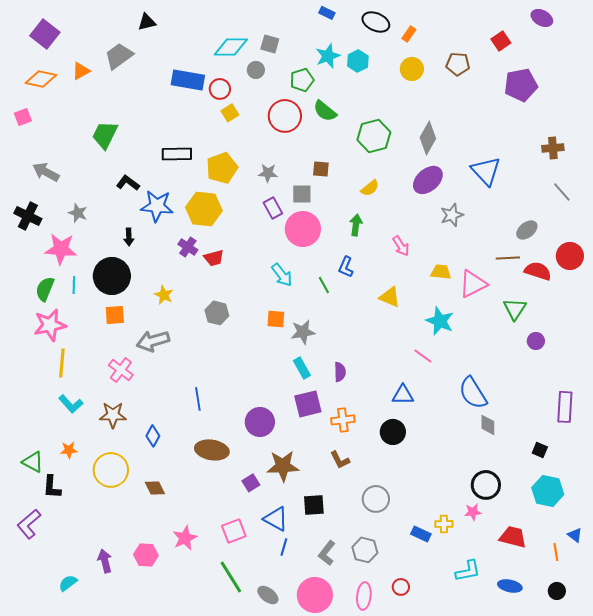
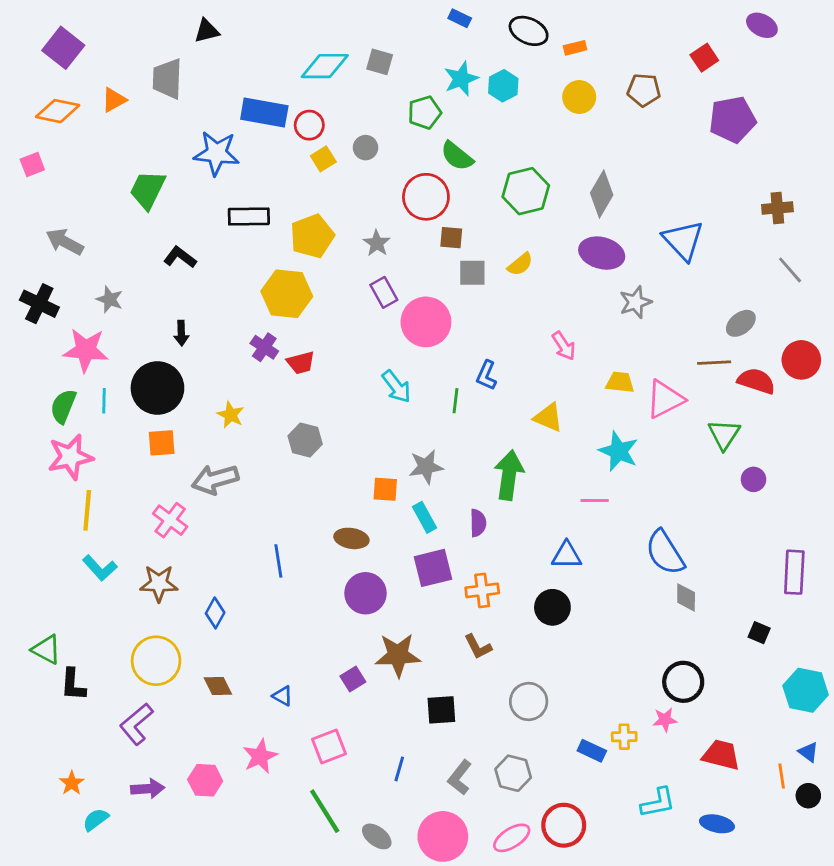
orange rectangle: (409, 34) -> (575, 48), turned 42
gray trapezoid: (119, 56) -> (167, 79), turned -52
gray circle: (256, 70) -> (366, 148), moved
red circle: (285, 116) -> (426, 197), moved
gray star: (268, 173) -> (377, 243), turned 30
purple ellipse: (428, 180) -> (602, 253), turned 56
gray square: (302, 194) -> (472, 273), moved
blue star: (157, 206) -> (216, 153), moved
green arrow: (356, 225) -> (509, 475), moved, size x1.6
green line: (324, 285) -> (455, 401), turned 36
orange square: (276, 319) -> (385, 489), moved
pink line: (423, 356) -> (595, 500), turned -36
orange star: (69, 450) -> (72, 783), moved, turned -30
brown ellipse: (212, 450) -> (351, 538), moved, size x0.7
cyan hexagon: (548, 491) -> (806, 690), moved
blue triangle: (276, 519) -> (283, 696), moved, size x0.6
purple L-shape: (29, 524) -> (136, 724), moved
purple arrow: (105, 561) -> (148, 789), turned 100
red circle: (401, 587) -> (564, 825), size x1.8
black circle: (557, 591) -> (808, 796), moved
pink ellipse: (364, 596) -> (512, 838), turned 52

